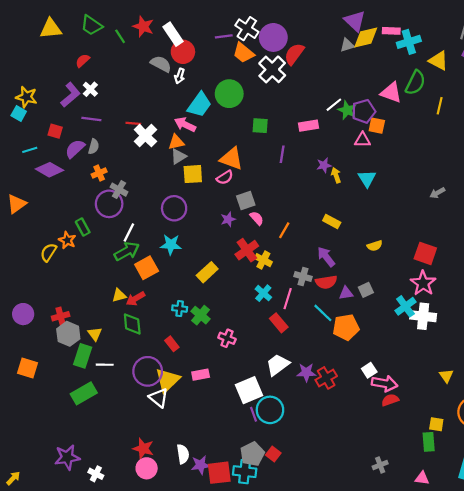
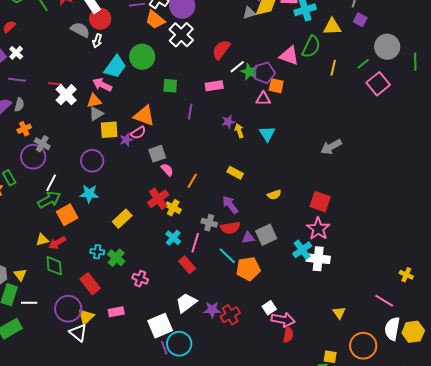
red semicircle: (294, 54) -> (221, 50), moved
yellow triangle: (439, 61) -> (332, 27), turned -30
gray arrow: (437, 193) -> (331, 147), size x1.5
purple star: (228, 219) -> (126, 140), moved
gray square: (366, 290) -> (266, 235), size x1.5
red rectangle: (172, 344) -> (90, 284), size x1.5
yellow triangle: (167, 380) -> (86, 317), size x0.7
red semicircle: (390, 400) -> (288, 335), turned 119

